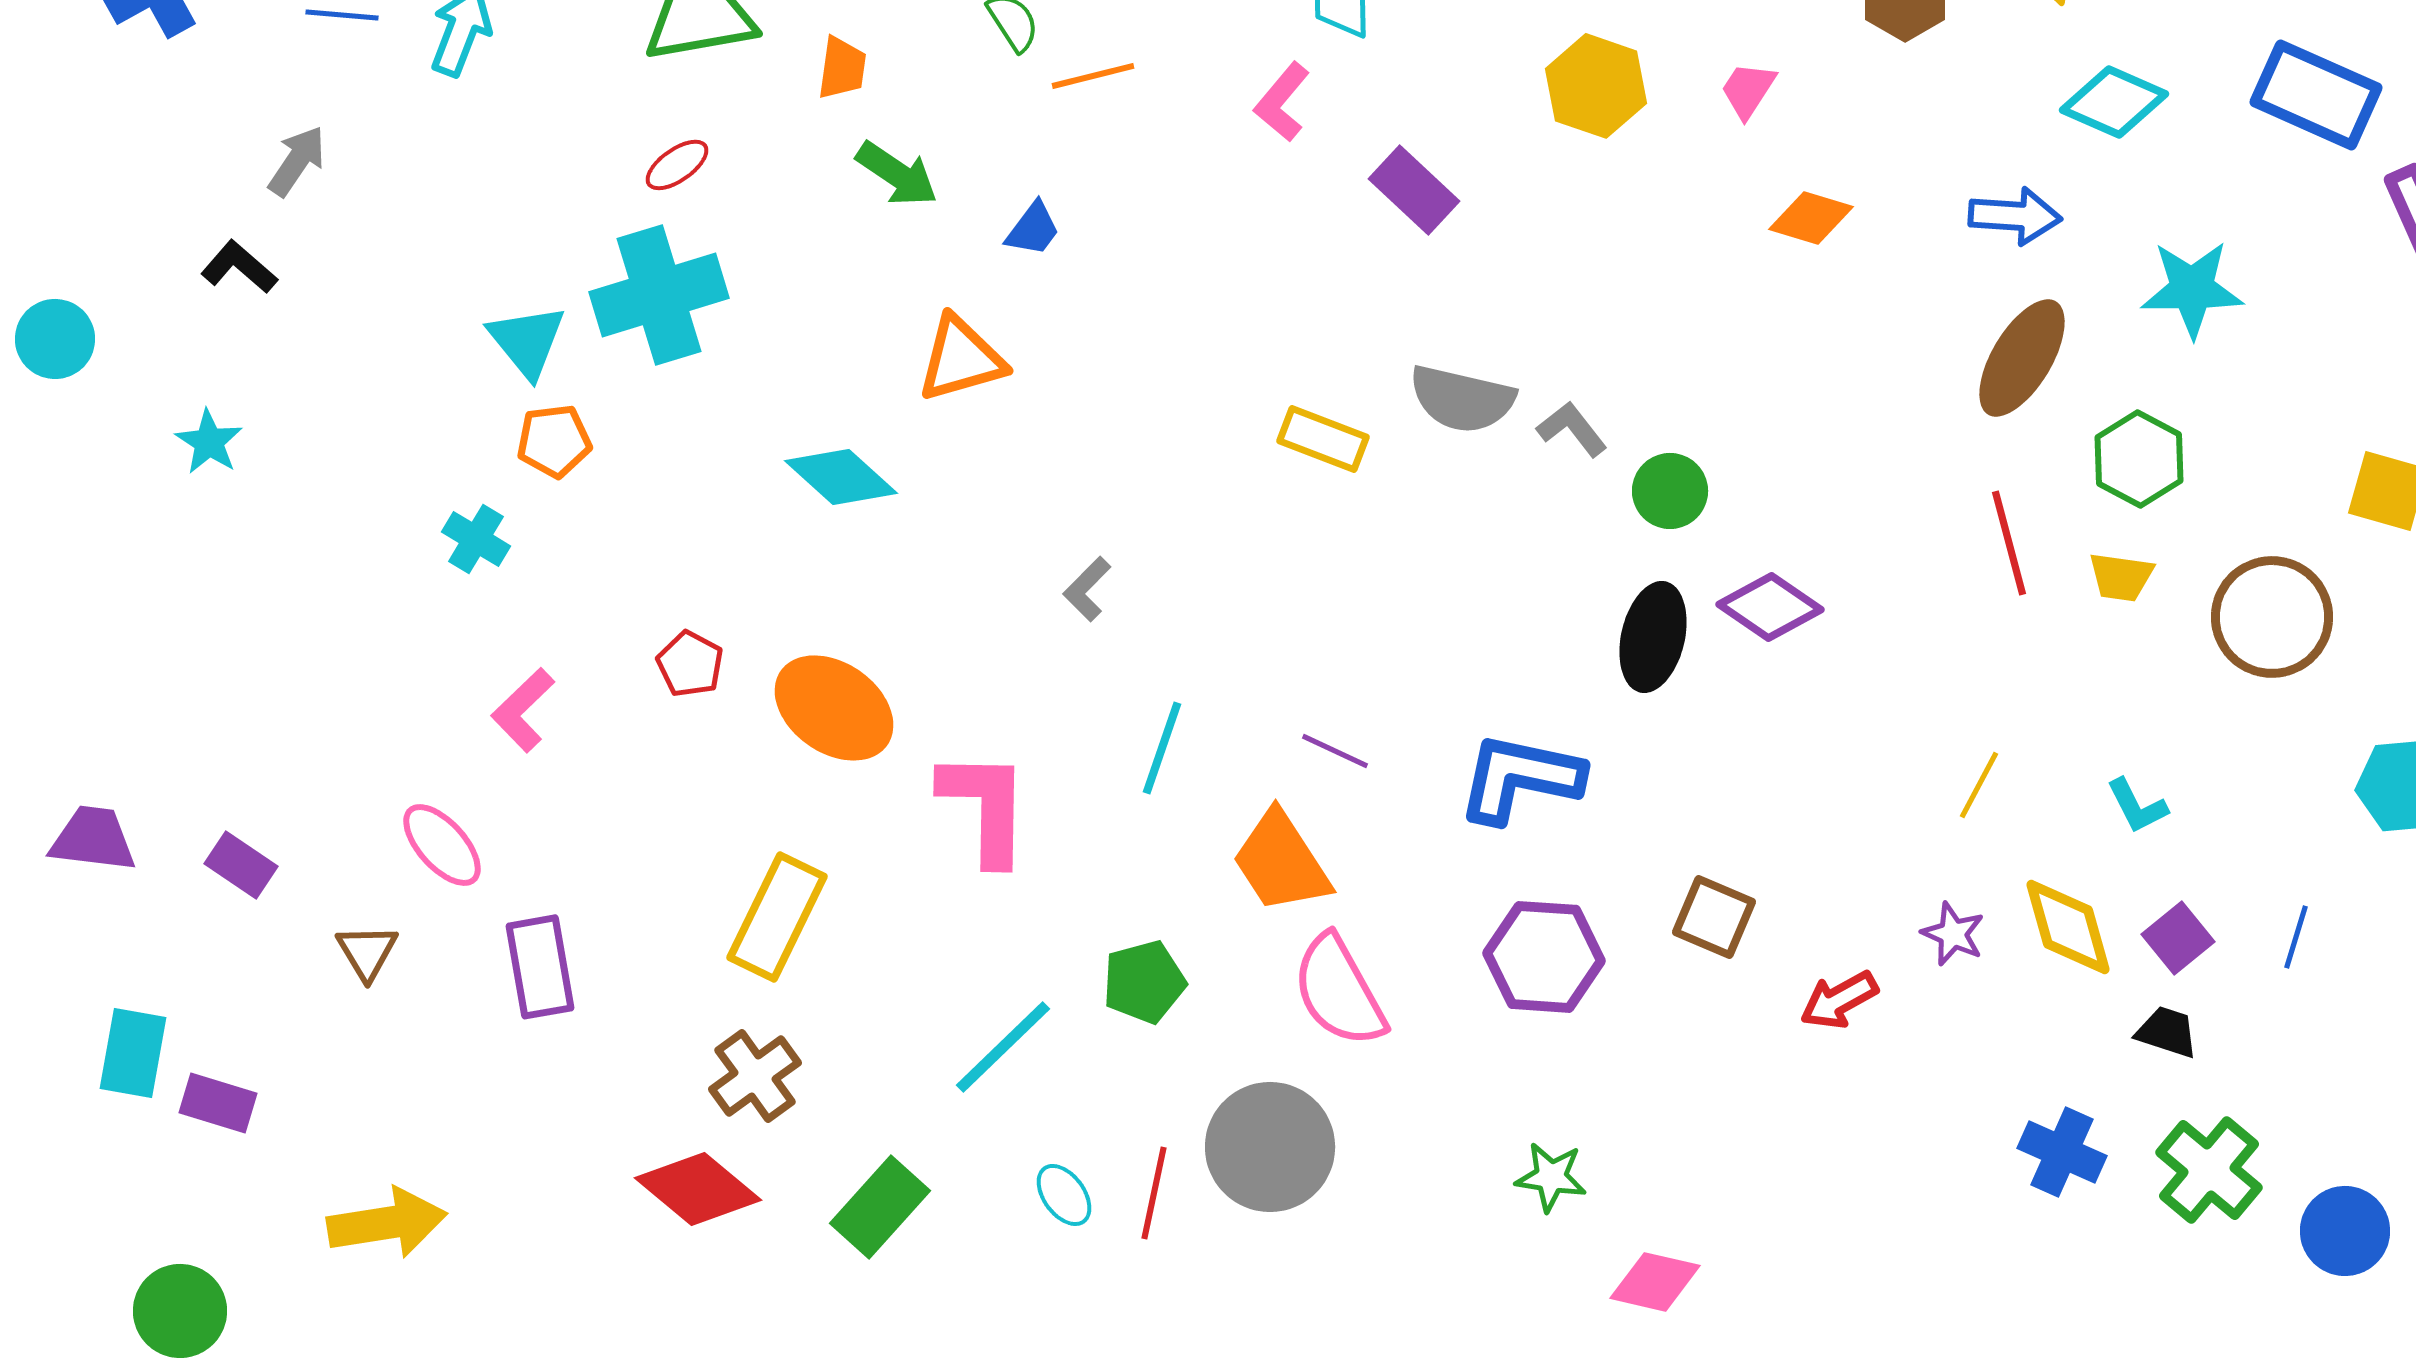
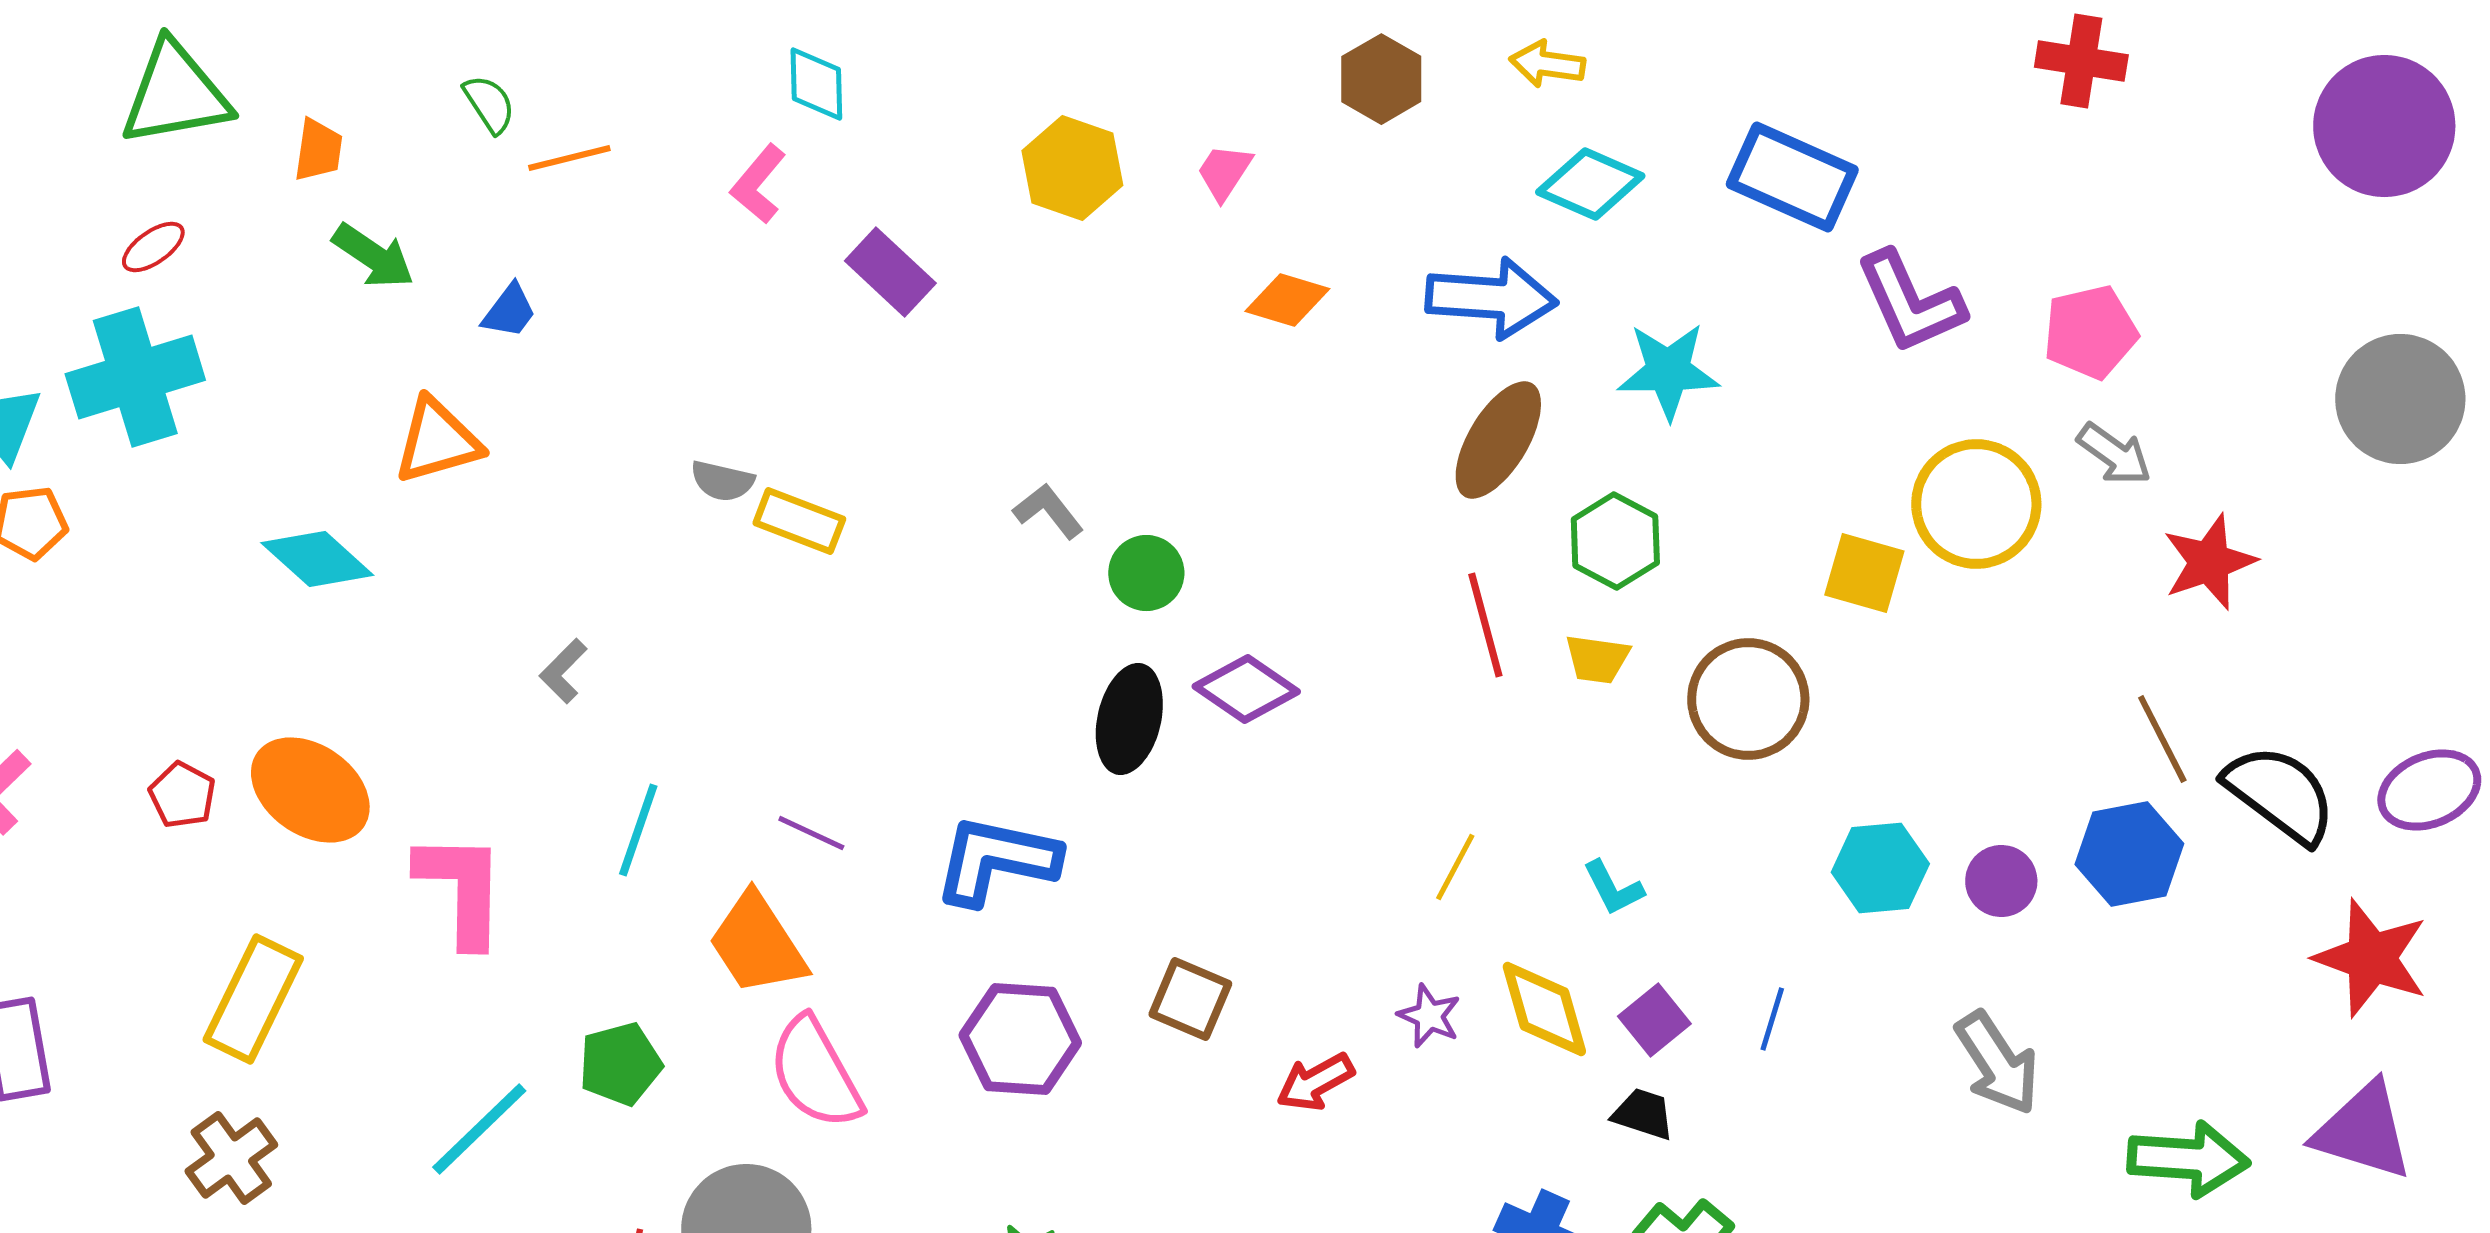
blue arrow: (2015, 216) -> (1491, 298), size x1.4
gray semicircle: (1462, 399) -> (722, 481), moved, size x0.6
red pentagon: (690, 664) -> (182, 795), moved

